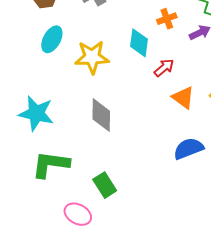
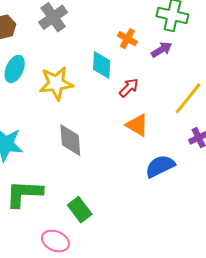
orange cross: (167, 19) -> (127, 39), turned -36
orange triangle: (183, 98) -> (137, 125), moved

